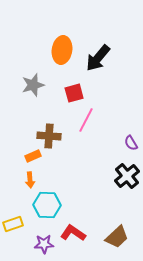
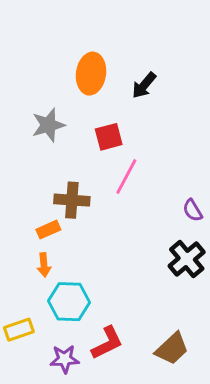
black arrow: (98, 58) -> (144, 85), size x0.7
red L-shape: (73, 233) -> (107, 343), turned 120

